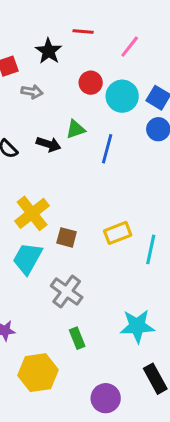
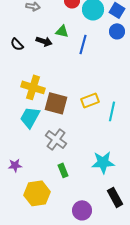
green triangle: (76, 129) -> (62, 31), turned 32
yellow cross: (32, 213) -> (33, 87), turned -35
brown square: (67, 237) -> (56, 103), size x1.6

